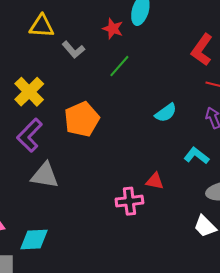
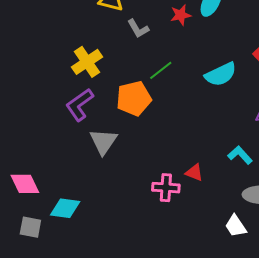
red star: (113, 29) -> (181, 15), turned 30
green line: (119, 66) -> (161, 70), moved
cyan semicircle: (166, 113) -> (221, 74), moved, size x1.4
gray triangle: (45, 175) -> (103, 141), moved, turned 44

